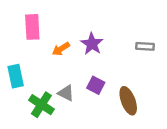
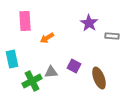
purple star: (92, 44) -> (89, 23), moved
gray triangle: (66, 93) -> (51, 72), turned -32
green cross: (41, 105) -> (32, 81), turned 30

